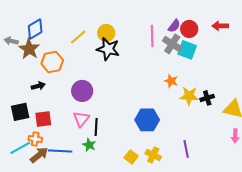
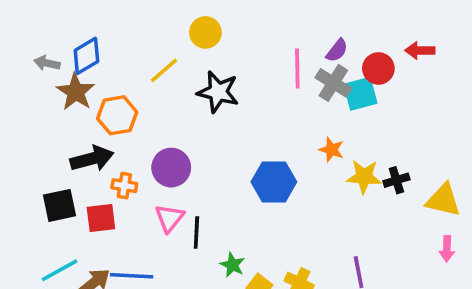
red circle: (189, 29) -> (378, 68), moved
yellow circle: (106, 33) -> (205, 32), moved
gray arrow: (11, 41) -> (47, 63), moved
cyan square: (187, 50) -> (360, 94), turned -36
black arrow: (38, 86) -> (92, 159), size x1.6
blue hexagon: (147, 120) -> (274, 182), moved
orange cross: (35, 139) -> (124, 186), moved
green star: (89, 145) -> (232, 265), moved

